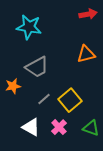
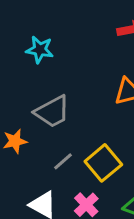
cyan star: (29, 27) -> (40, 50), size x0.7

